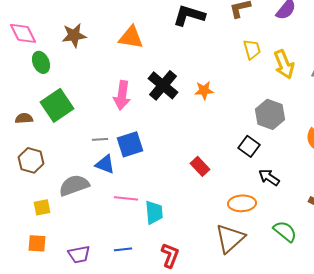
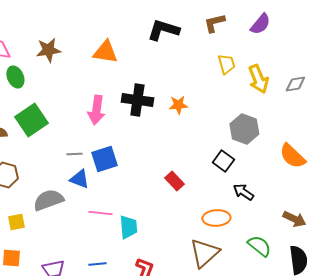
black cross: (163, 85) -> (137, 100), turned -32

